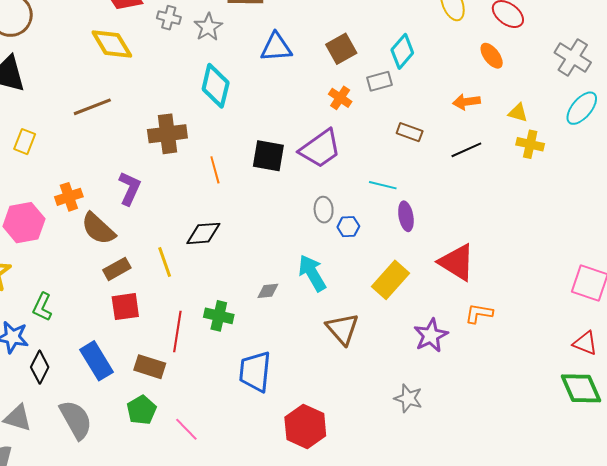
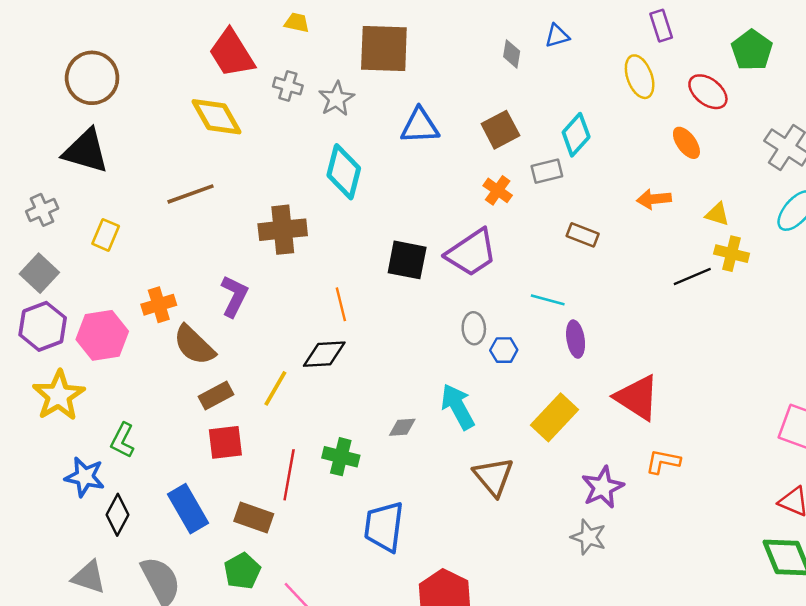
black line: (466, 150) -> (692, 277), moved
orange line: (215, 170) -> (341, 304), moved
yellow line: (165, 262) -> (275, 388), turned 48
gray star: (408, 398) -> (589, 537), moved

